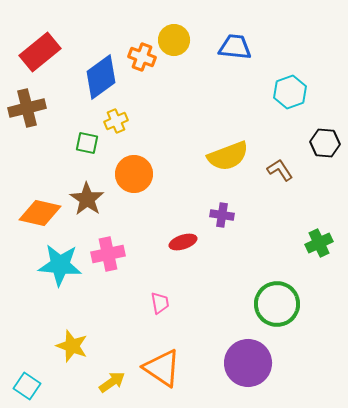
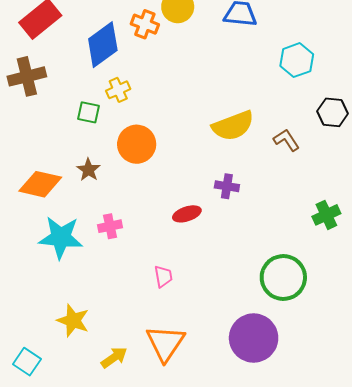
brown star: (87, 199) -> (88, 170), size x0.7
pink cross: (108, 254) -> (110, 226), size x0.7
orange triangle: (162, 368) -> (165, 343), turned 30

